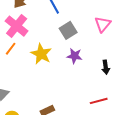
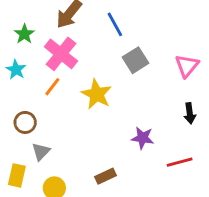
pink triangle: (103, 24) -> (187, 66), moved
purple star: (75, 56) -> (143, 138), moved

